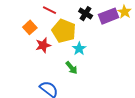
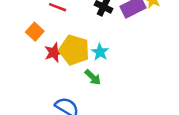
yellow pentagon: (64, 31) -> (74, 50), moved

